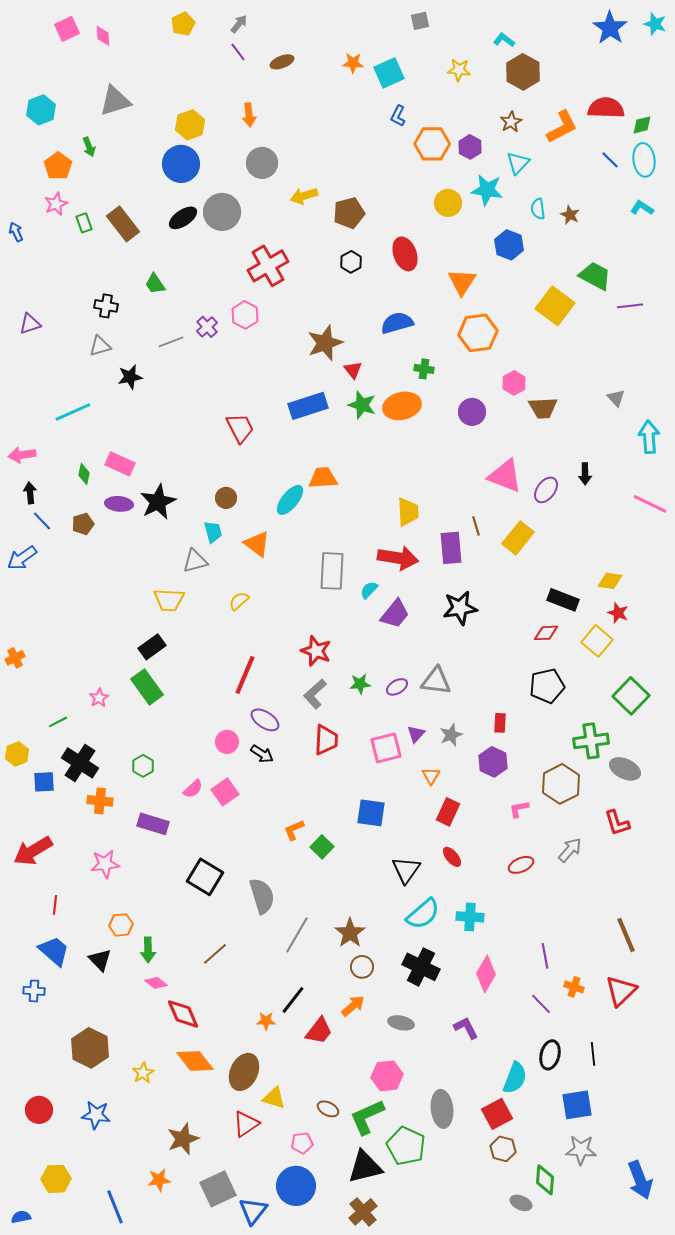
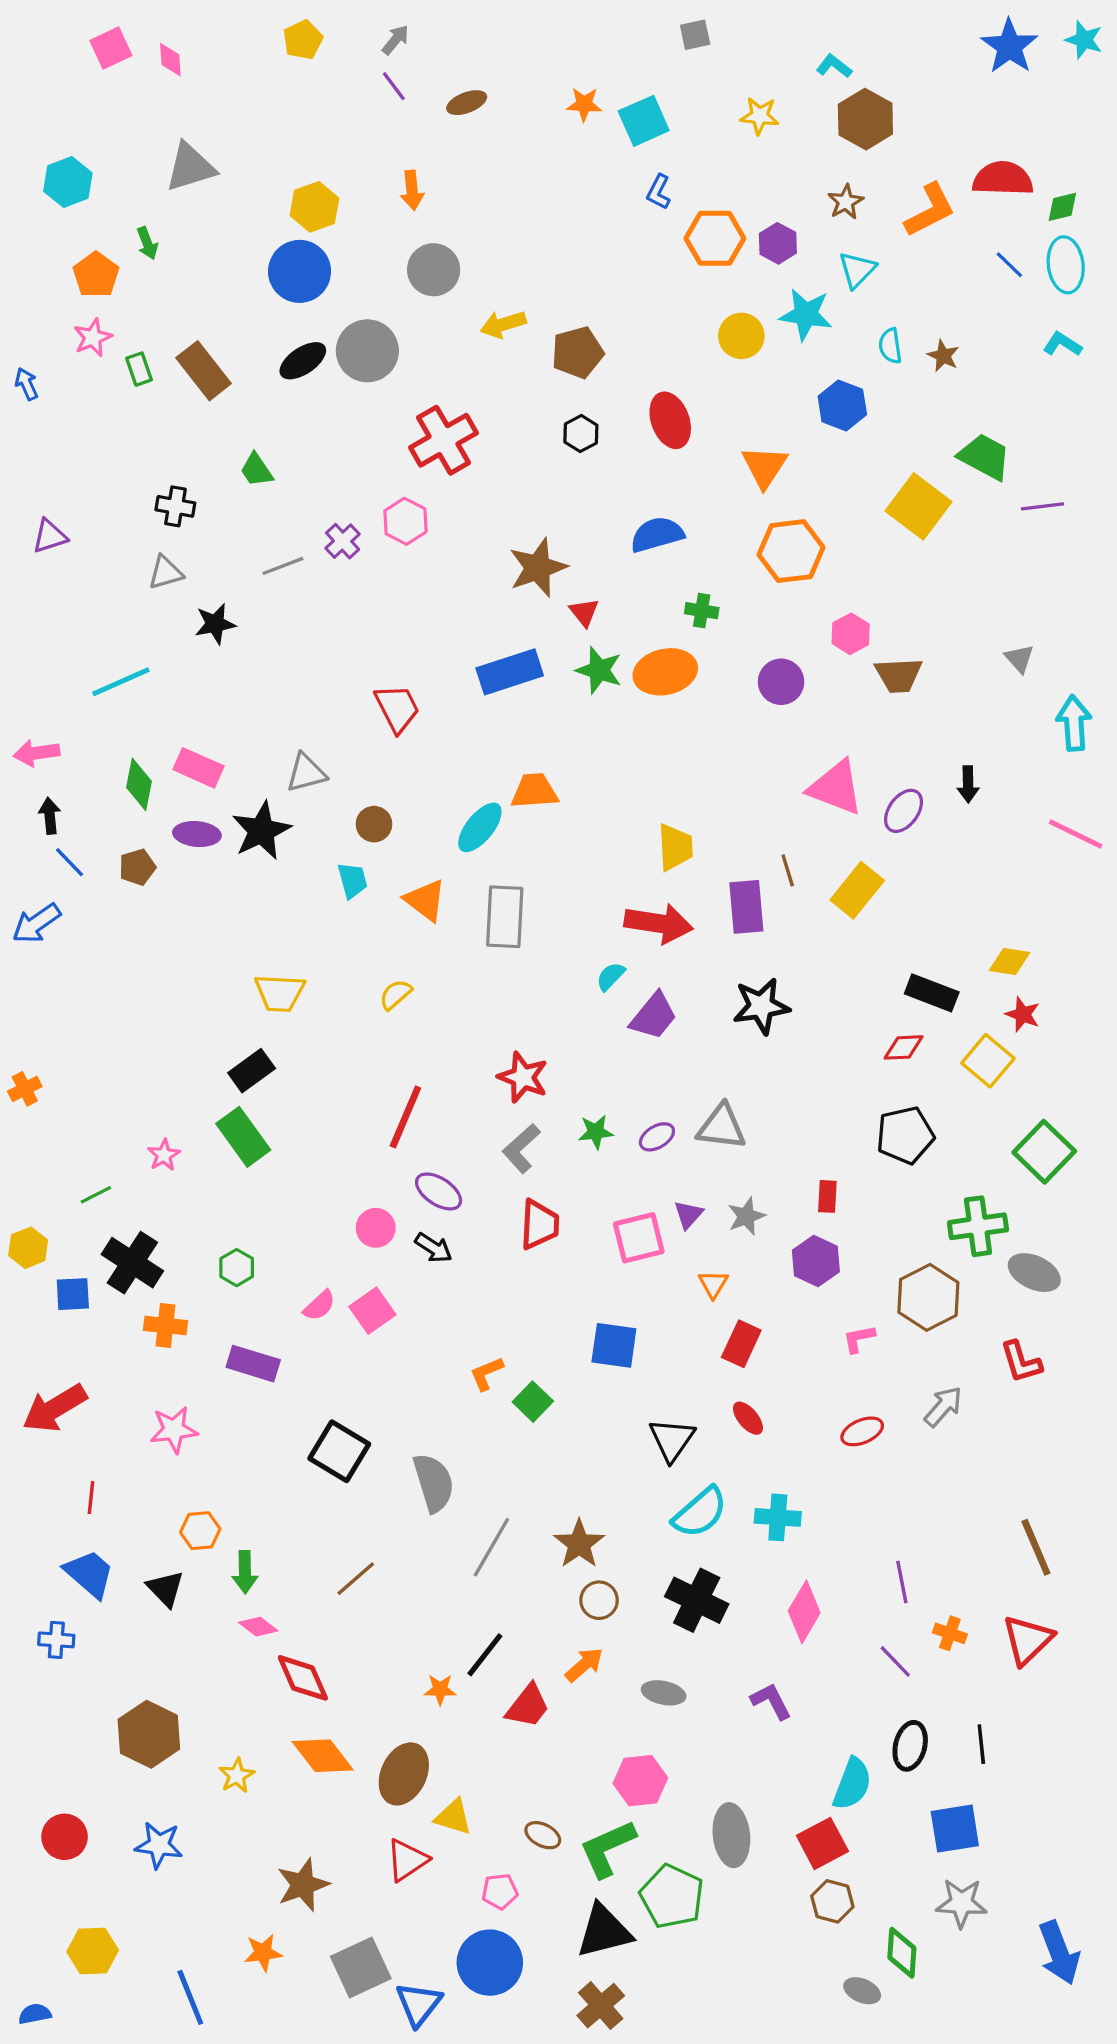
green diamond: (84, 474) -> (139, 784), size x1.4
gray triangle: (195, 561) -> (306, 773), moved
gray rectangle: (332, 571) -> (505, 917), moved

